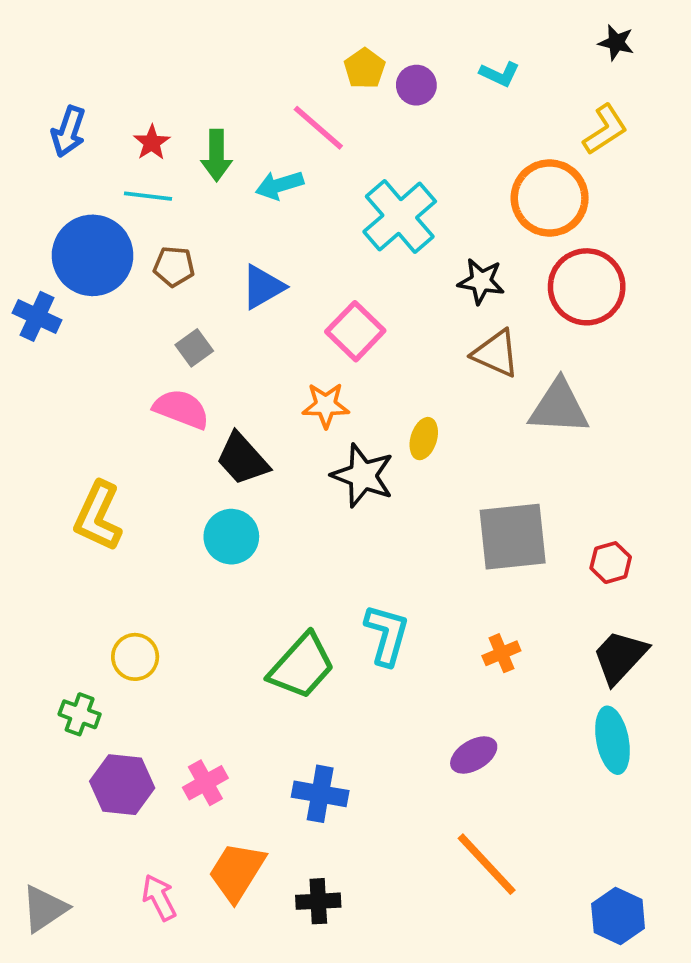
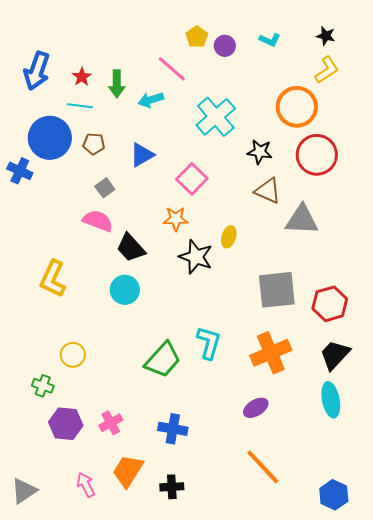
black star: (616, 43) -> (326, 36), moved
blue arrow: (68, 131) -> (37, 71), size x1.4
red hexagon: (611, 563) -> (330, 304), size x1.6
orange cross: (501, 653) -> (271, 353), size x2.0

